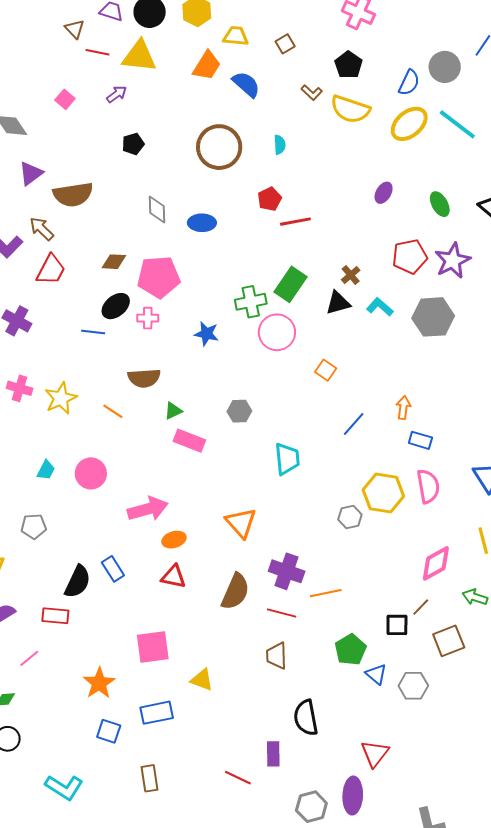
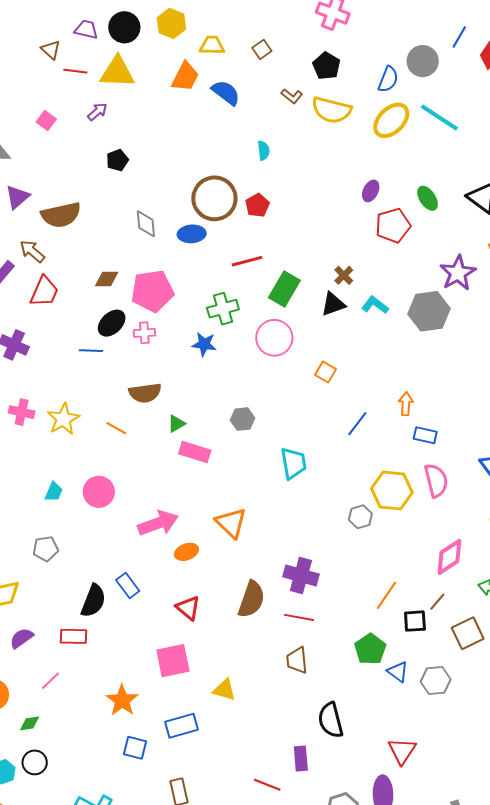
brown circle: (219, 147) -> (214, 198), moved
red line: (295, 222) -> (247, 261), moved
red pentagon: (410, 256) -> (393, 225), moved
purple star: (452, 261) -> (458, 273), moved
green cross: (251, 302) -> (223, 309), moved
orange triangle: (241, 523) -> (231, 523), moved
red triangle: (174, 577) -> (188, 608), moved, turned 32
orange line: (326, 593) -> (387, 595), moved, turned -40

